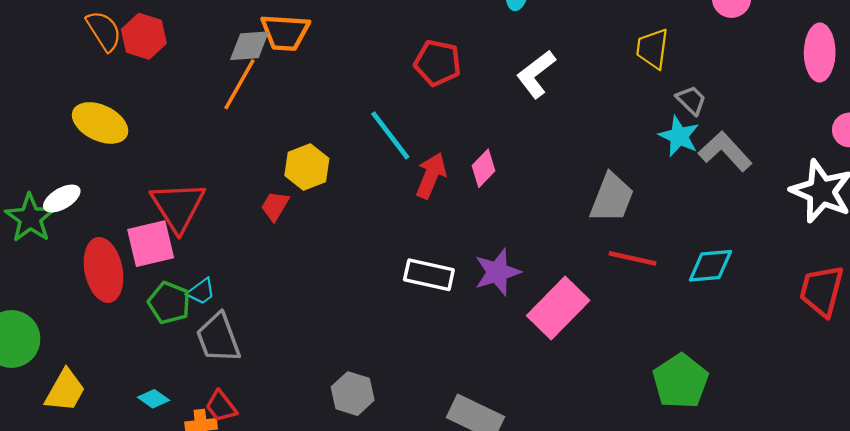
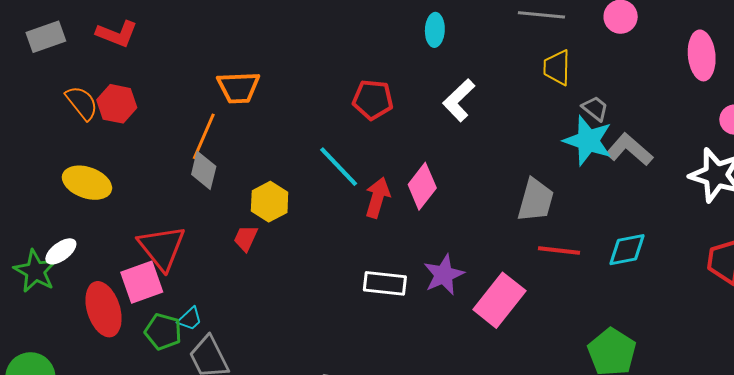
gray diamond: (249, 46) -> (204, 170), moved, turned -66
cyan star: (679, 136) -> (588, 141), size x1.4
pink diamond: (484, 168) -> (422, 186), size x1.4

